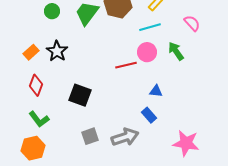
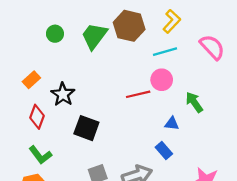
pink semicircle: (192, 23) -> (212, 47), size x1.4
black star: (57, 51) -> (63, 94), moved
green arrow: (176, 51) -> (194, 102), moved

